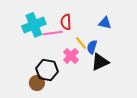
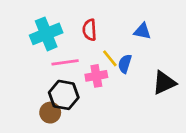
pink line: (53, 33) -> (65, 62), moved
pink cross: (71, 56) -> (96, 76), turned 35
black triangle: (100, 62) -> (164, 83), moved

